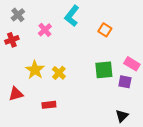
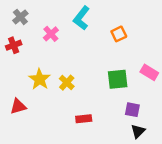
orange square: (105, 30) -> (119, 34), turned 32
purple square: (125, 82) -> (132, 110), moved
red rectangle: (49, 105) -> (84, 119), moved

